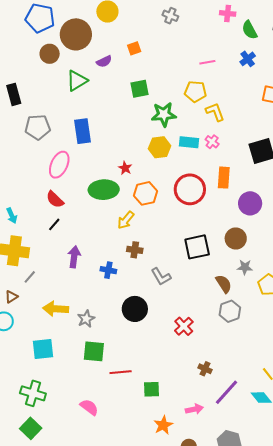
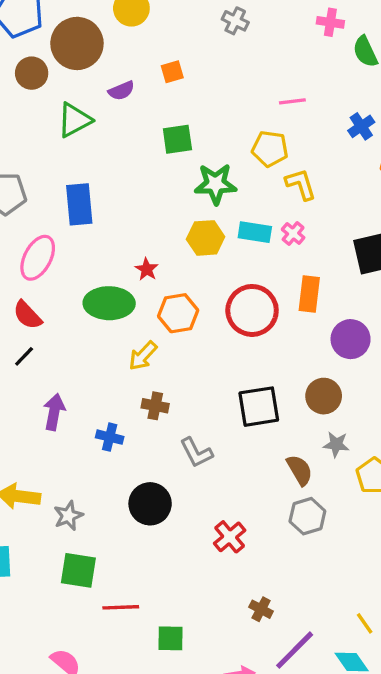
blue cross: (248, 59) -> (361, 126), moved

